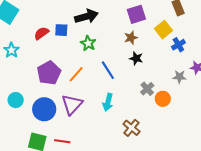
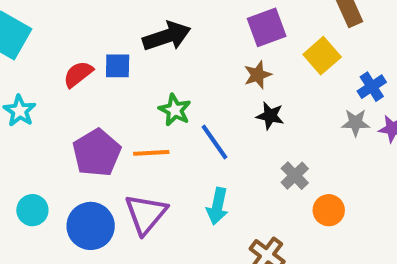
green star: (88, 43) -> (175, 110), moved
blue cross: (178, 45) -> (372, 87), moved
orange line: (76, 74) -> (151, 153), turned 48
gray star: (179, 77) -> (355, 123), moved
orange circle: (163, 99) -> (329, 210), moved

